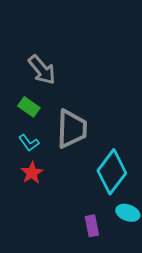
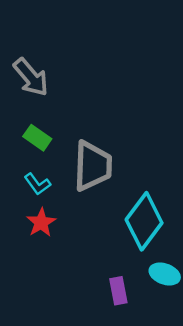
gray arrow: (42, 70) -> (31, 77), moved

